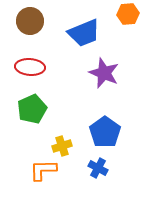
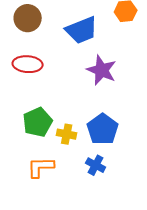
green pentagon: (32, 109) -> (38, 122), moved
yellow cross: (62, 146) -> (67, 134), moved, turned 30

